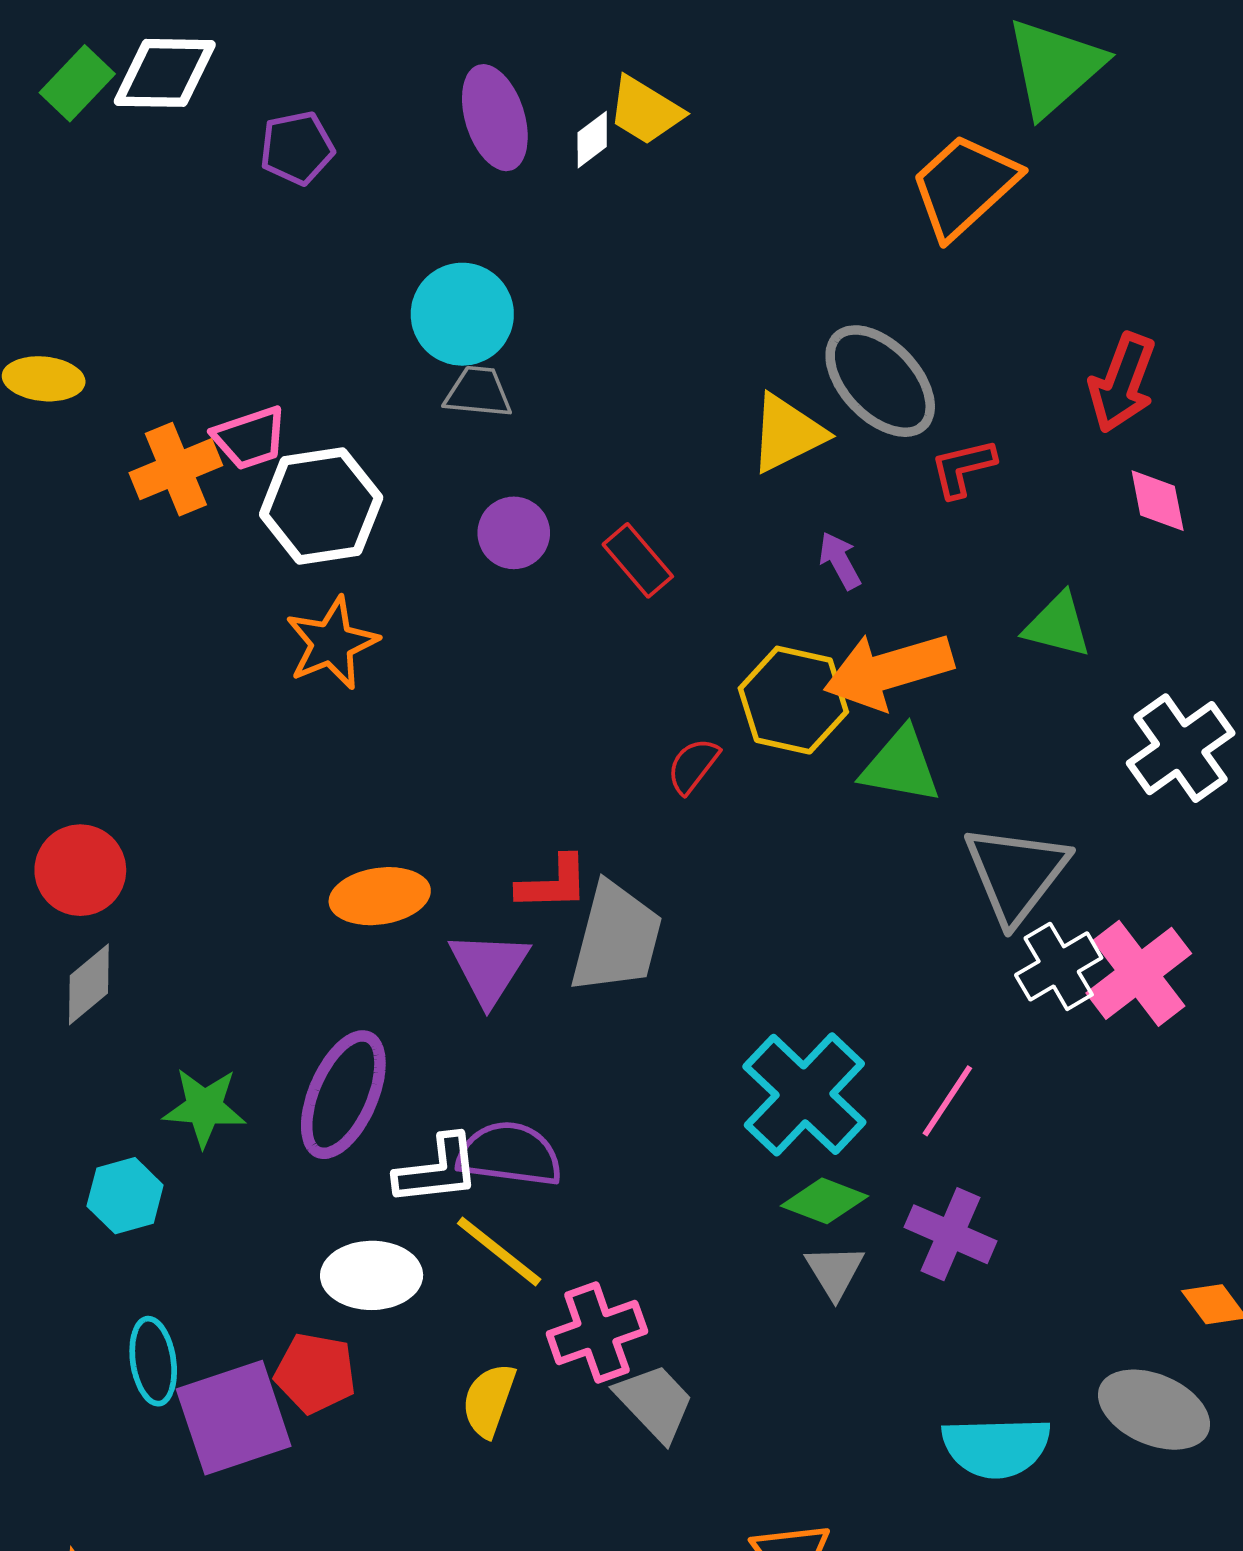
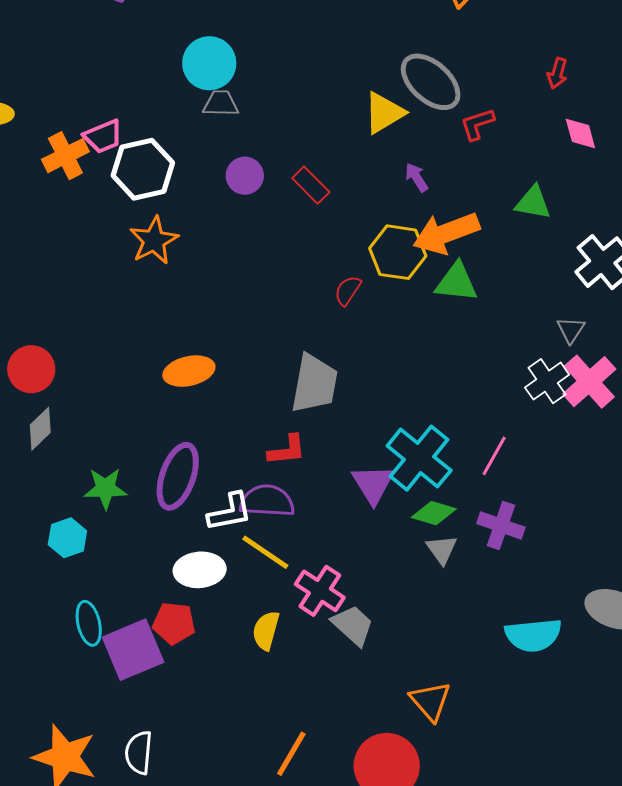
red arrow: (1122, 383) -> (557, 73), size x0.6
gray triangle: (1016, 873) -> (571, 330), moved, size x0.5
red L-shape: (553, 883) -> (287, 450), moved
purple triangle: (489, 968) -> (373, 484), moved
pink cross: (597, 1333) -> (320, 591), turned -33

